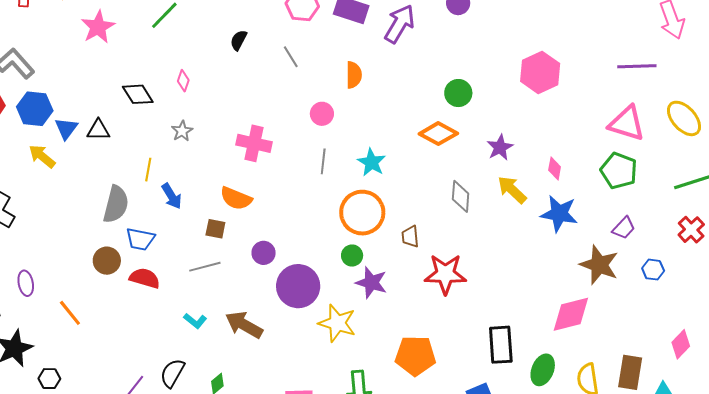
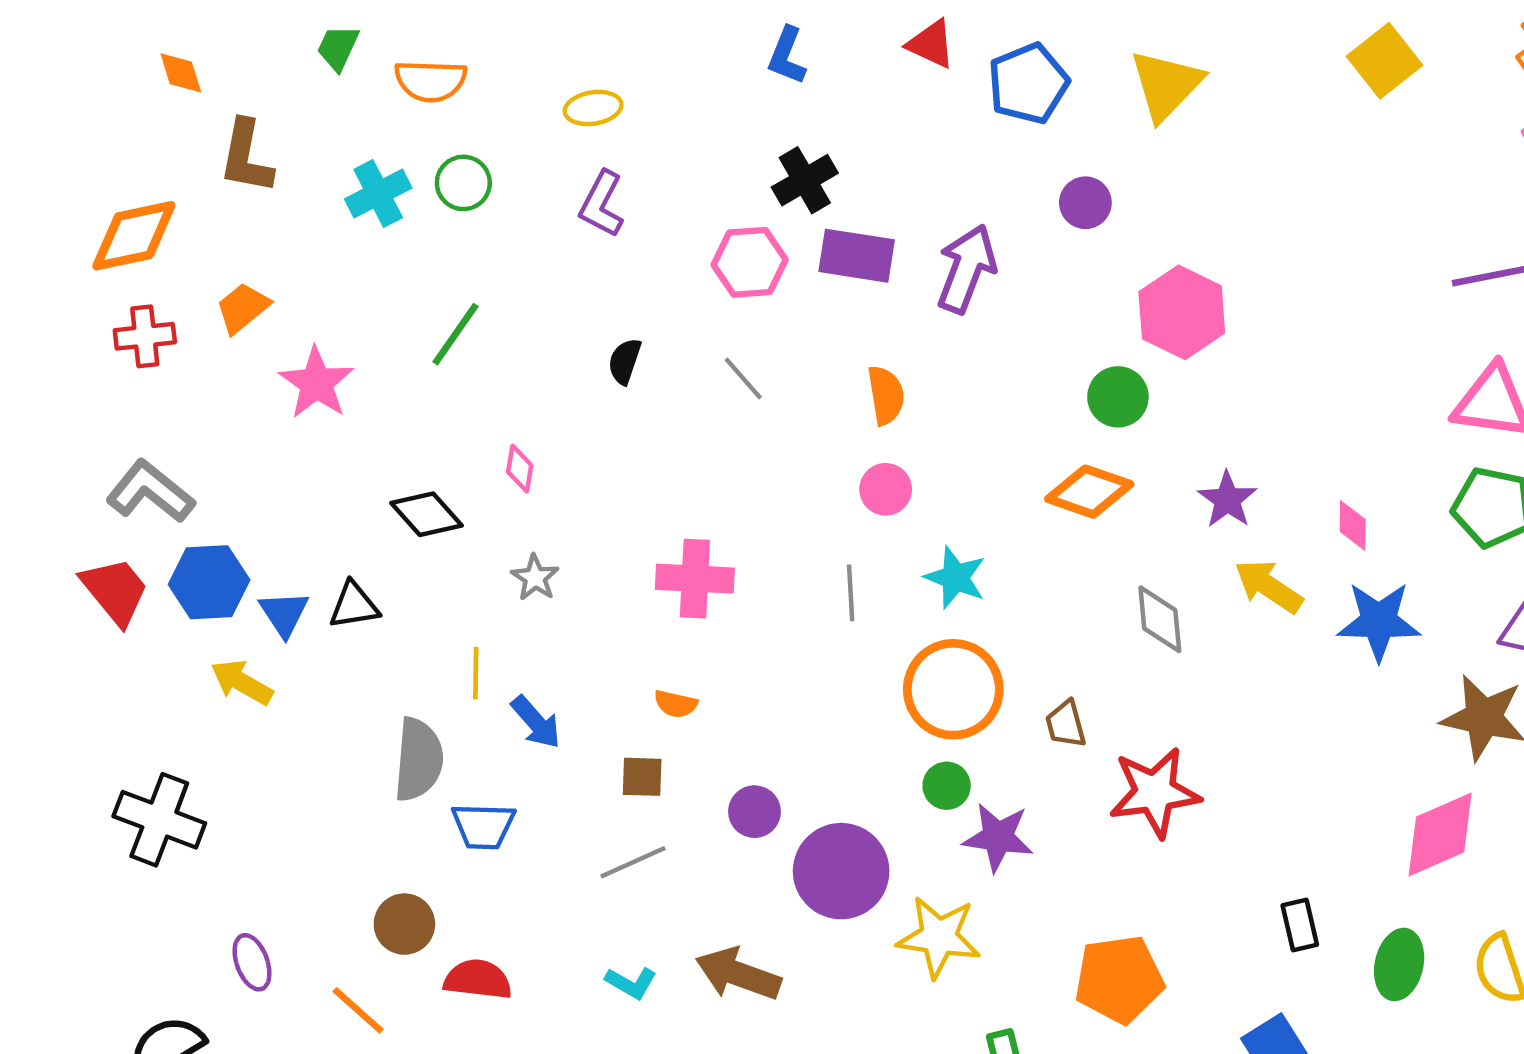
pink hexagon: (540, 72) -> (1182, 312), moved
pink circle: (322, 114) -> (886, 489), moved
orange semicircle: (236, 198) -> (676, 704), size x0.6
brown circle: (107, 261) -> (404, 924), moved
red semicircle: (145, 278) -> (478, 979), moved
black rectangle: (501, 345) -> (1300, 925), size x0.6

